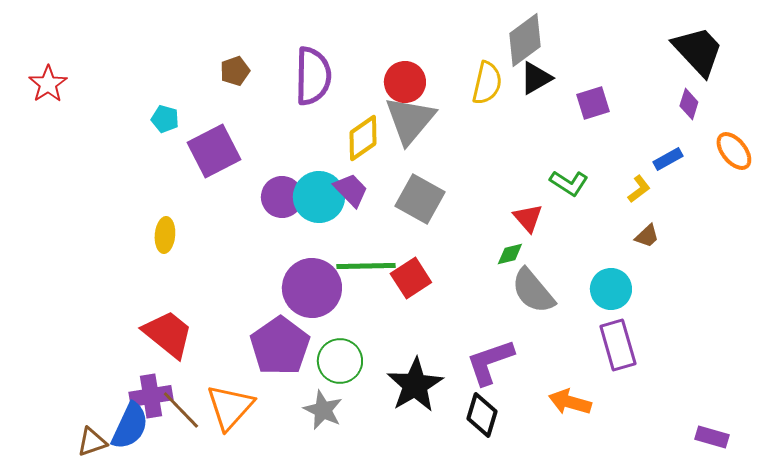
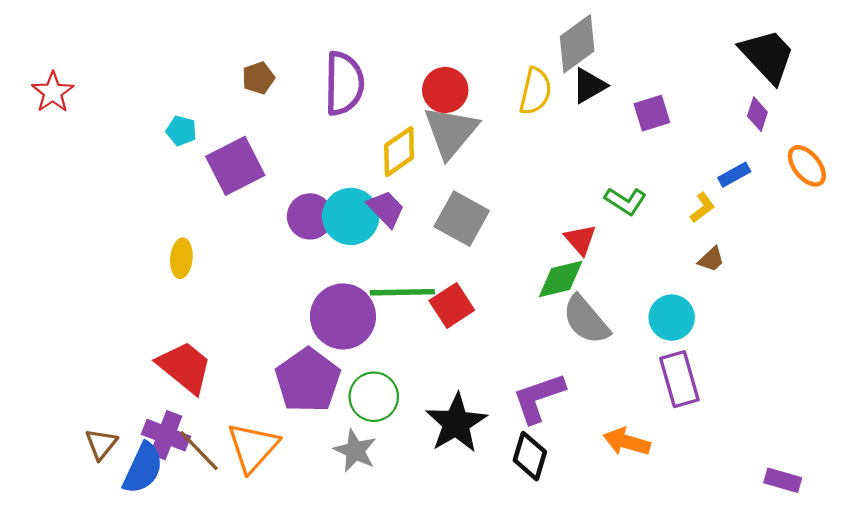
green diamond: (510, 254) -> (561, 279), size x1.6
purple cross: (151, 396) -> (166, 435), turned 30
brown triangle: (92, 442) -> (101, 444), moved, turned -32

